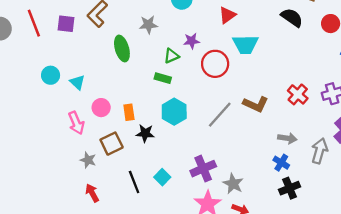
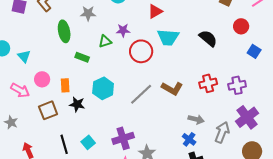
black semicircle: (292, 18) -> (208, 38), moved
green rectangle: (163, 78) -> (82, 57), moved
red cross: (298, 94) -> (208, 83), turned 30
pink arrow: (76, 123) -> (20, 90), turned -42
gray star: (88, 160) -> (11, 122), moved

